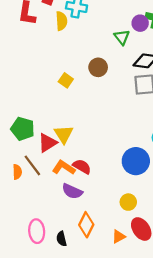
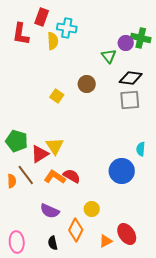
purple semicircle: (72, 191) -> (50, 211), moved
yellow circle: (128, 202) -> (92, 209), moved
pink ellipse: (37, 231) -> (17, 242), moved

